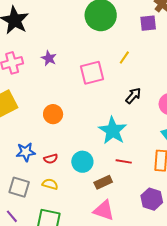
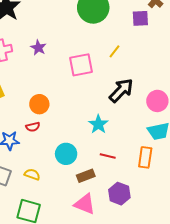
black arrow: (133, 96) -> (121, 90), size x1.5
cyan star: (113, 131) -> (98, 124), size x0.7
red semicircle: (51, 159) -> (33, 127), moved
purple hexagon: (152, 199) -> (119, 194), moved

